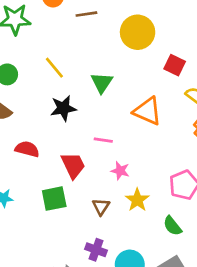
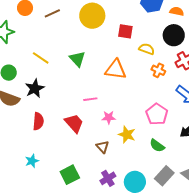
black star: (63, 108) -> (35, 88), moved
red semicircle: (27, 149) -> (38, 121), turned 96
green square: (54, 199) -> (70, 175), moved
purple cross: (96, 250) -> (108, 178), turned -35

